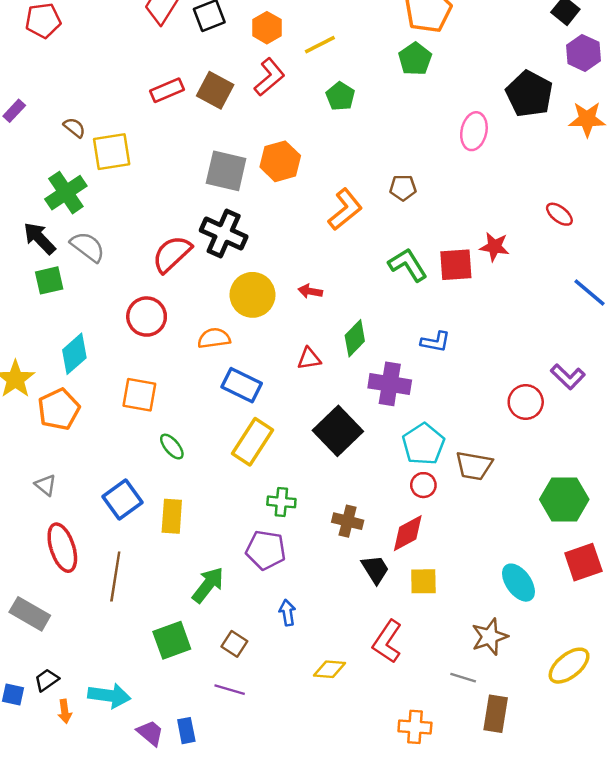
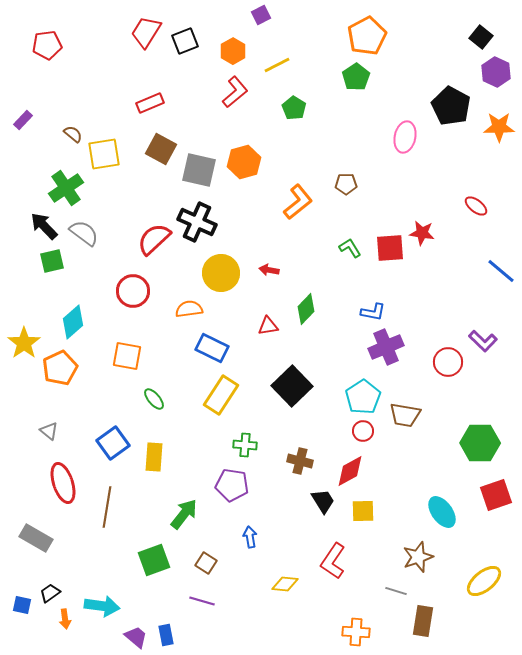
brown square: (215, 90) -> (161, 149), moved
green L-shape: (408, 265) -> (350, 248), size x0.7
purple cross: (390, 384) -> (386, 347), moved, turned -32

